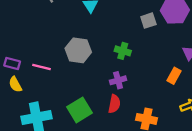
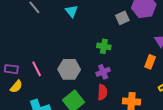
gray hexagon: (78, 50) -> (69, 69), moved
pink line: (42, 67) -> (37, 69), turned 56
yellow semicircle: (15, 84) -> (16, 86), turned -104

